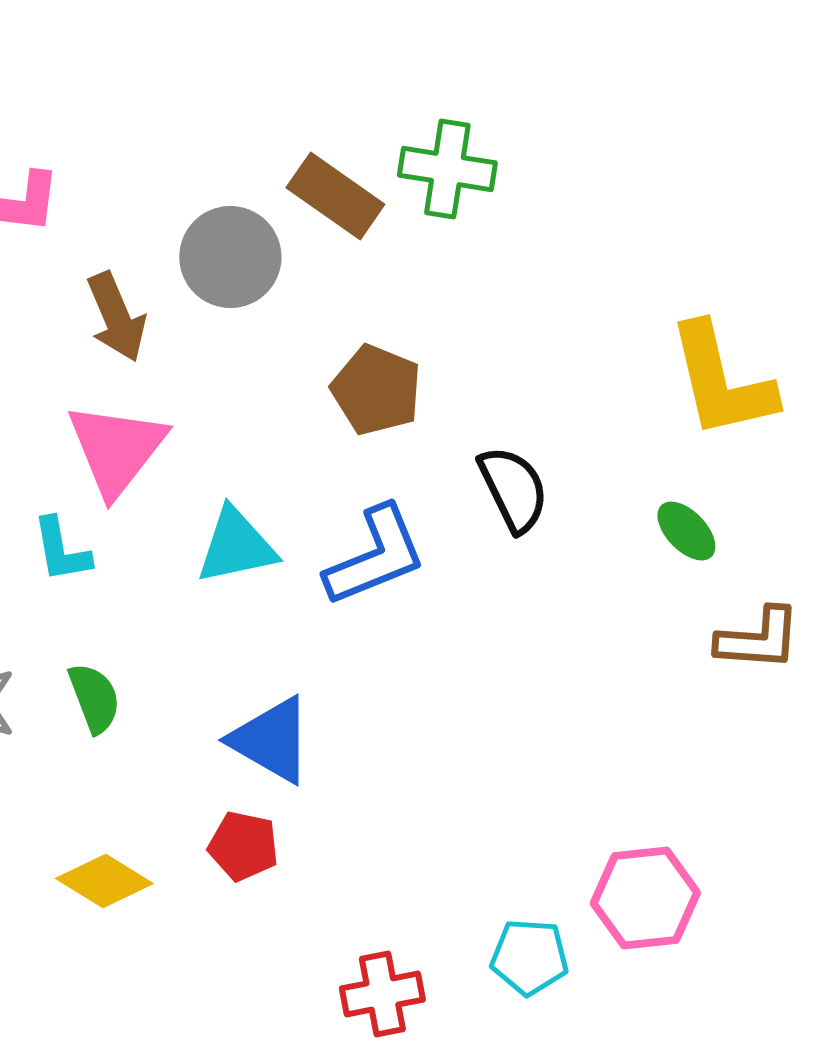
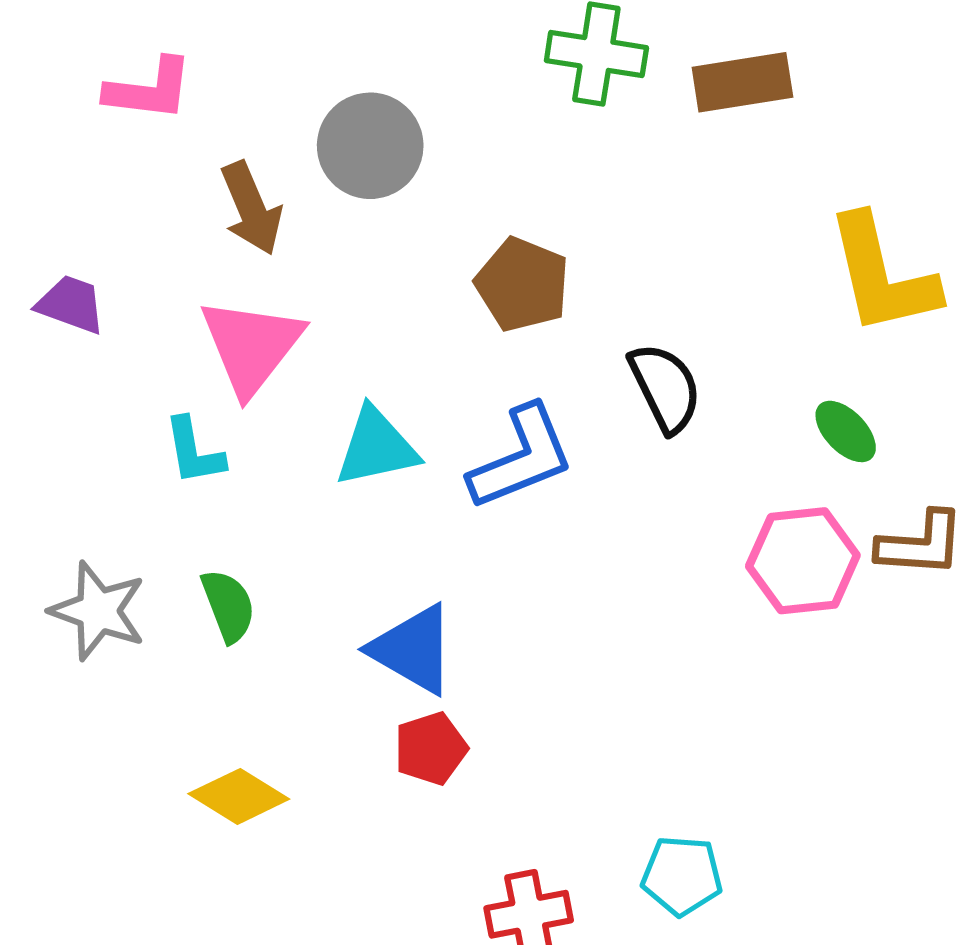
brown rectangle: (335, 196) -> (742, 82), moved, turned -44
red pentagon: (243, 846) -> (431, 748), moved, turned -30
pink hexagon: (645, 898) -> (803, 561), moved

